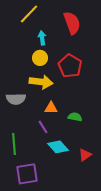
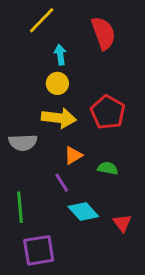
red pentagon: (70, 66) -> (108, 112), moved
orange triangle: (51, 108) -> (73, 155), turned -32
red triangle: (85, 155) -> (122, 223), turned -32

